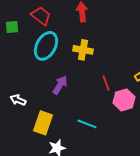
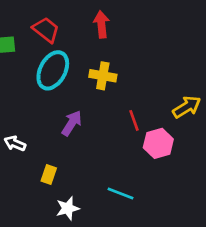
yellow rectangle: (43, 123) -> (49, 175), size x0.6
cyan line: (87, 124) -> (120, 194), moved

